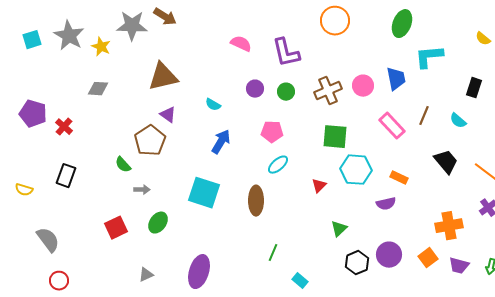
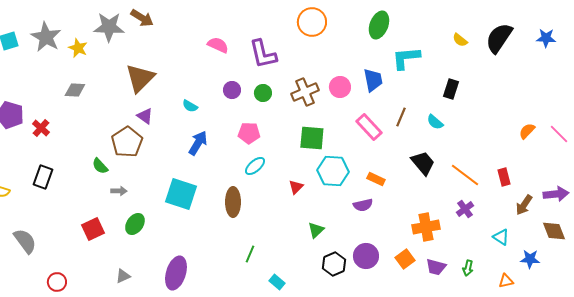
brown triangle: (163, 77) -> (140, 78), turned -32
red circle: (59, 281) -> (57, 282), moved

